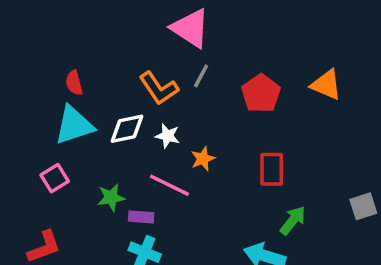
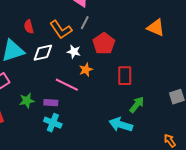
red semicircle: (74, 83) -> (29, 27), moved
red pentagon: (261, 93) -> (104, 44), moved
white star: (168, 136) -> (74, 52), moved
green star: (111, 198) -> (27, 101), moved

